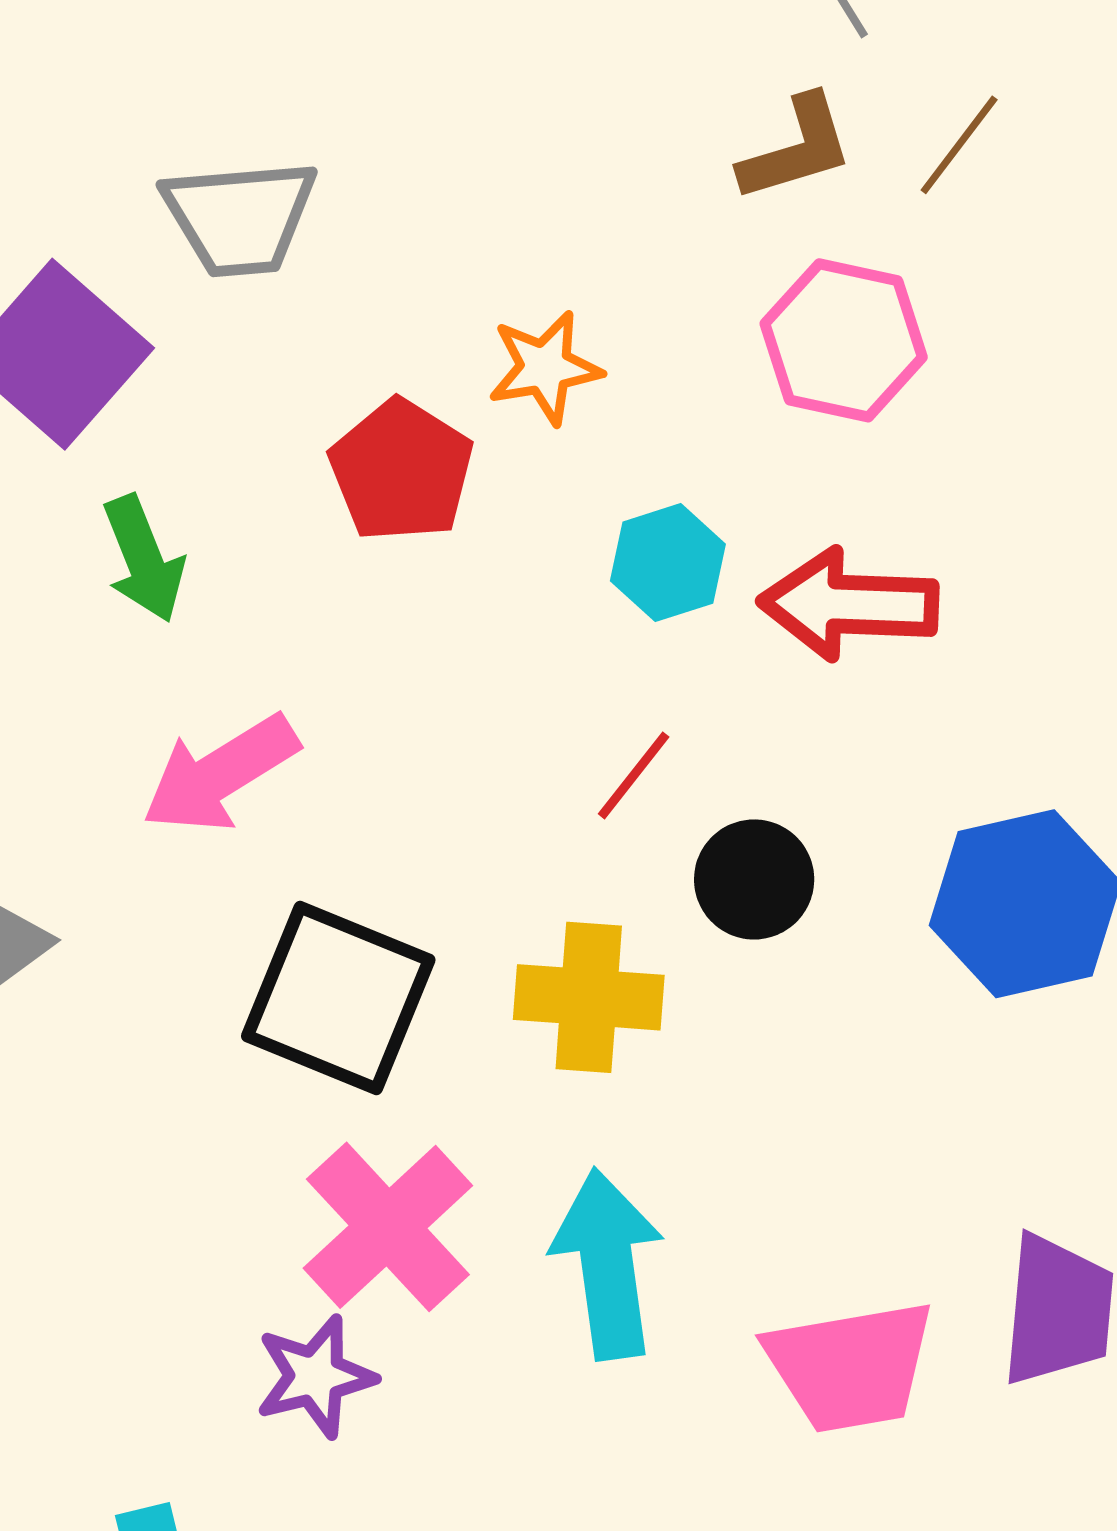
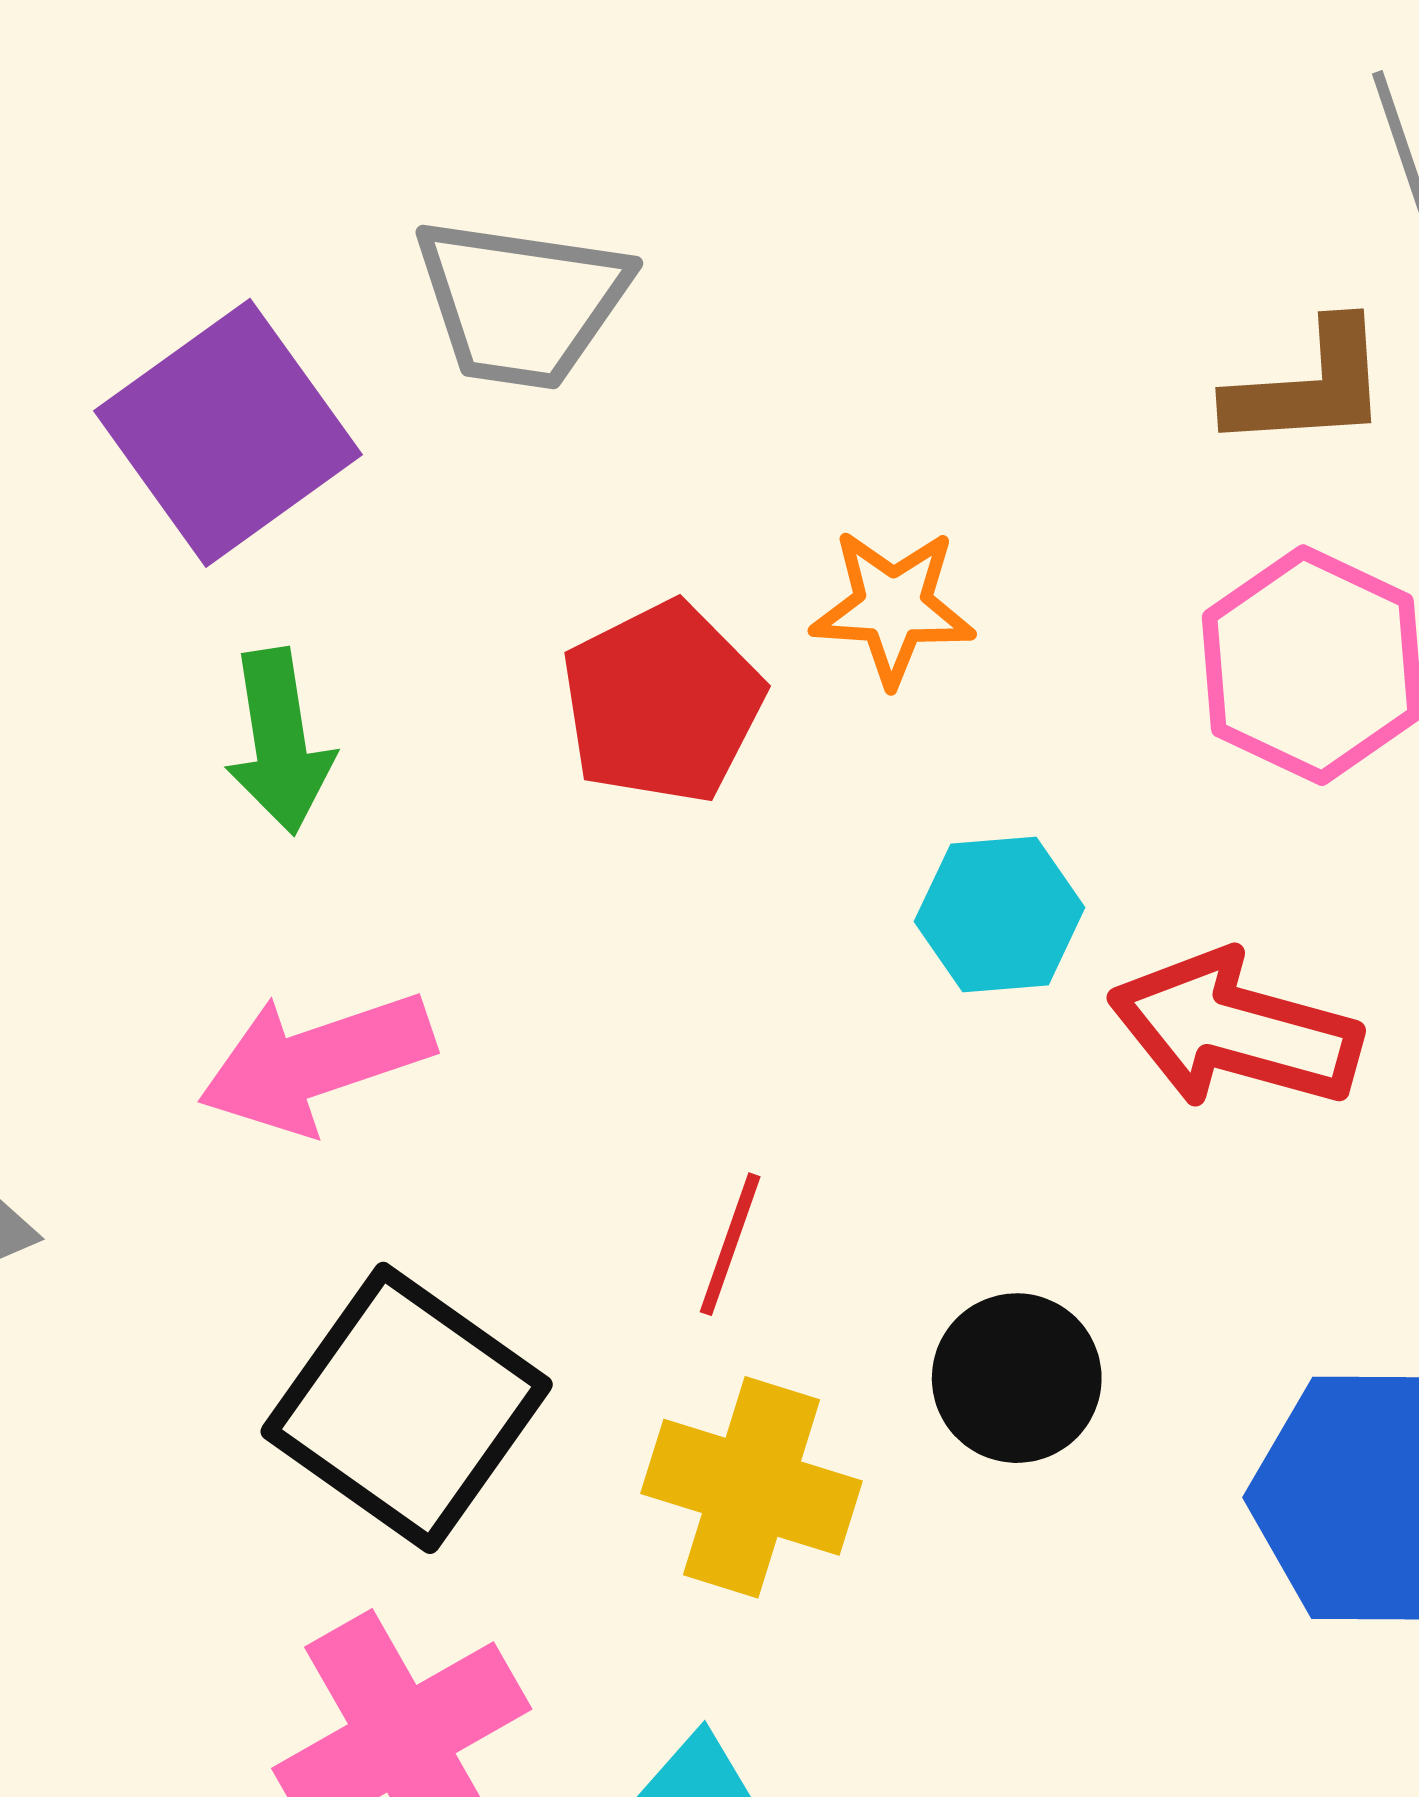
red line: (634, 775) -> (730, 1244), moved, turned -32

